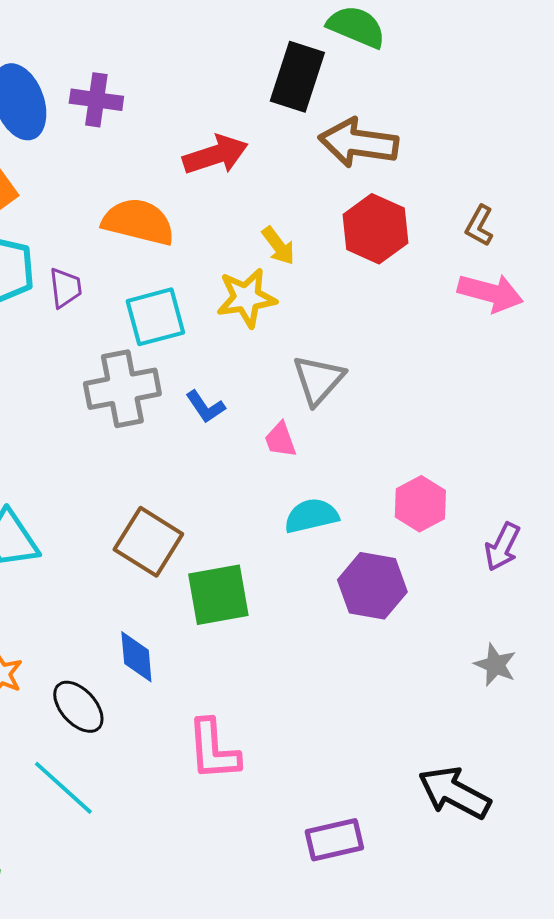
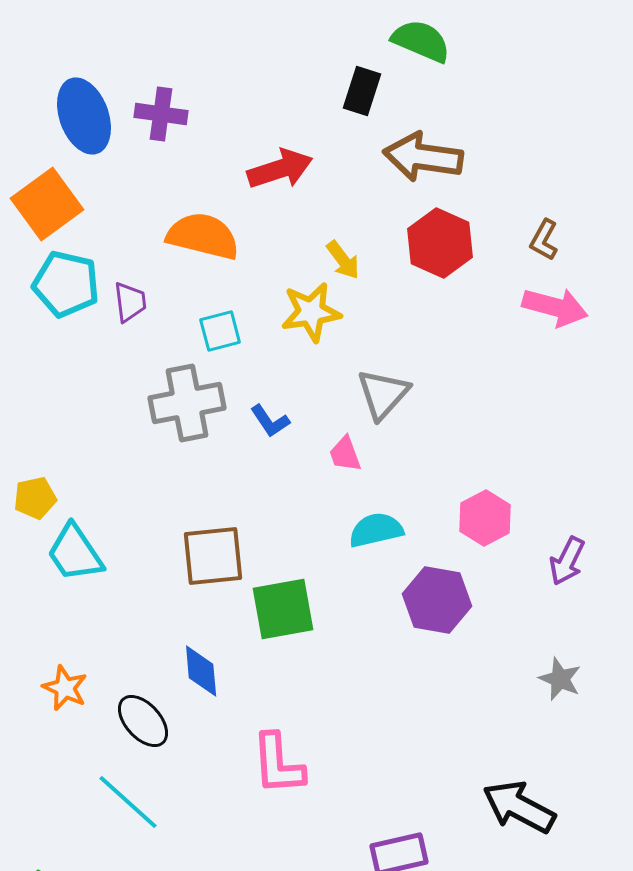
black rectangle: (297, 77) -> (362, 91), size x0.7
cyan square: (155, 317) -> (220, 331), size x0.7
brown square: (148, 542) -> (213, 556), turned -38

